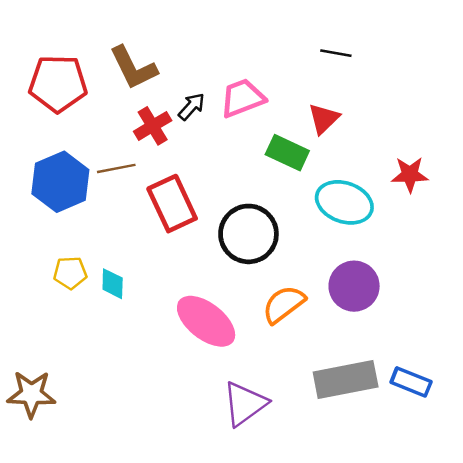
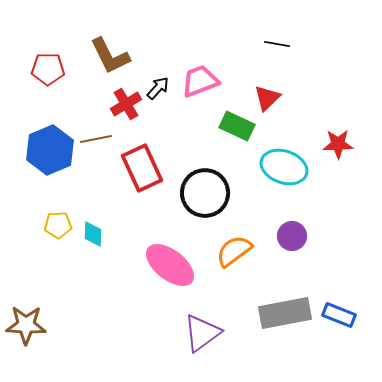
red pentagon: (58, 83) -> (48, 69), size x0.7
purple circle: (354, 286) -> (292, 236), size x0.7

